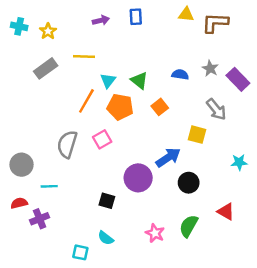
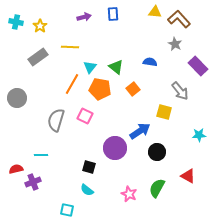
brown L-shape: (215, 23) -> (179, 19), turned 45
gray star: (210, 68) -> (175, 44), moved
pink square: (102, 139) -> (85, 116), turned -35
gray circle: (22, 165) -> (17, 98), moved
cyan semicircle: (106, 238) -> (87, 190), moved

